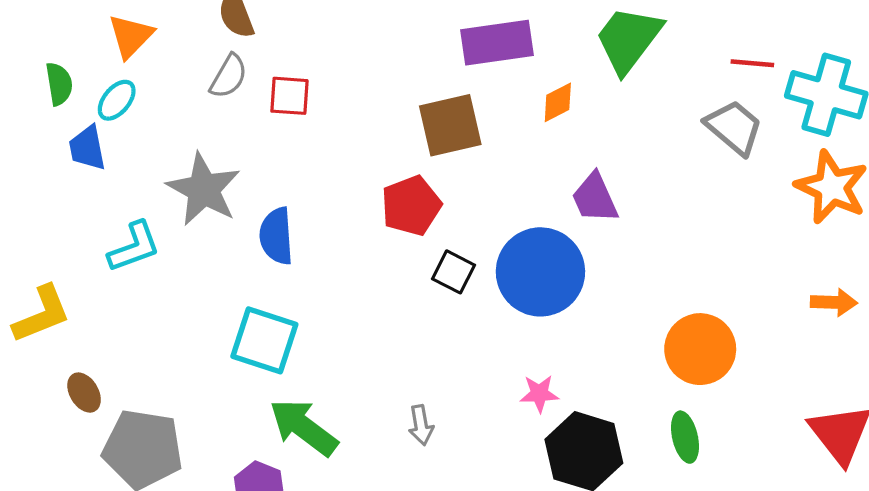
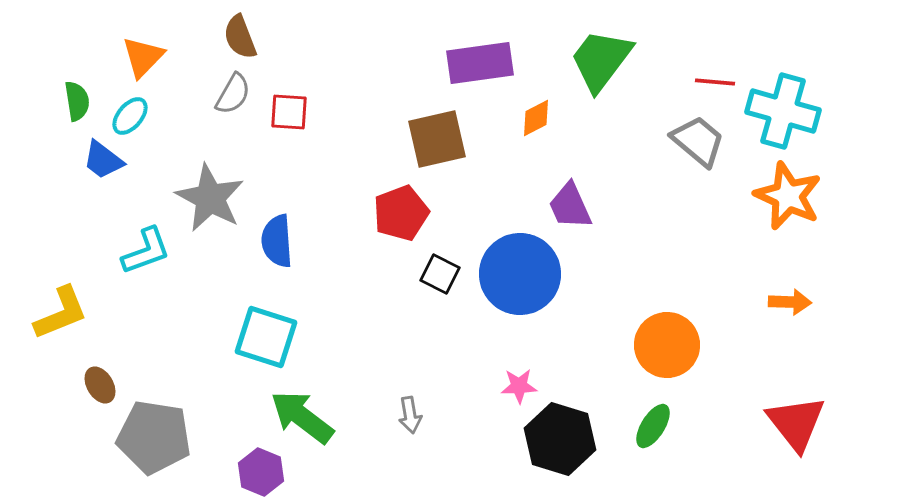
blue trapezoid: (87, 148) -> (103, 160), turned -42
green ellipse: (685, 437) -> (653, 426), turned 45

